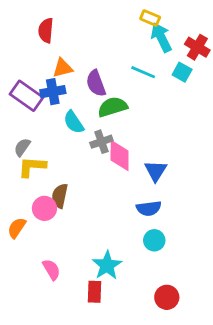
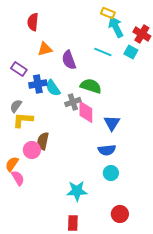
blue cross: (53, 92) -> (38, 84), moved
purple rectangle: (26, 96) -> (19, 69), size x0.7
green semicircle: (113, 107) -> (91, 86), moved, turned 35
cyan star: (107, 265) -> (77, 191), turned 30
pink semicircle: (51, 270) -> (18, 178), moved
red rectangle: (95, 292) -> (73, 223), moved

